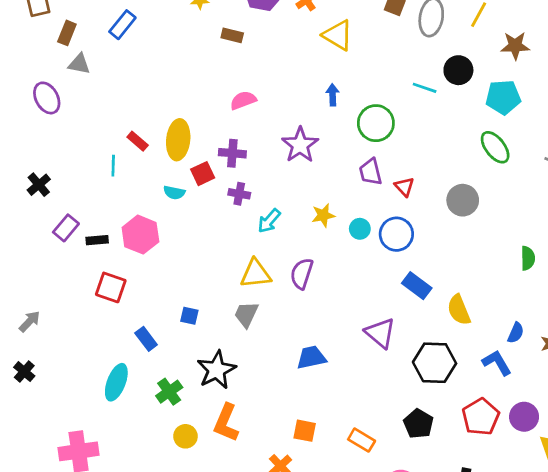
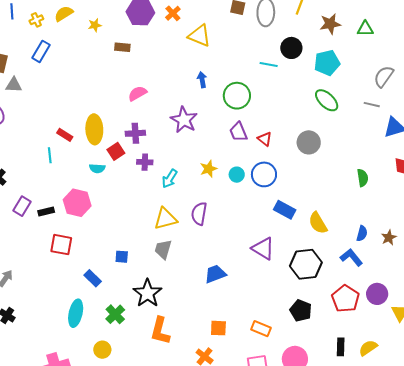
yellow circle: (185, 436) -> (102, 350), moved

